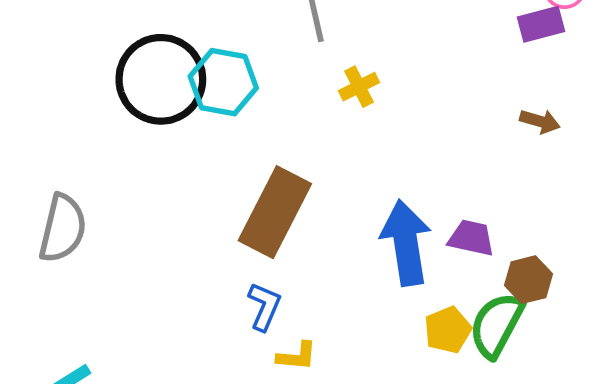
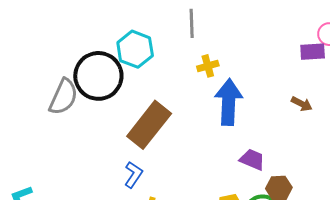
black circle: (161, 79) -> (98, 76), moved
gray semicircle: (63, 228) -> (63, 97), moved
blue arrow: (406, 243) -> (229, 102), moved

